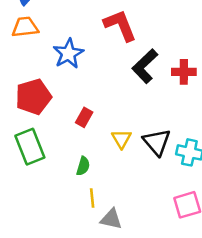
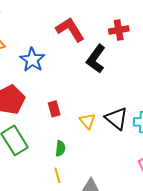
red cross: (184, 72) -> (119, 30), moved
red rectangle: (84, 117) -> (54, 109), turned -35
yellow line: (92, 198) -> (57, 175), moved

